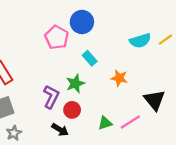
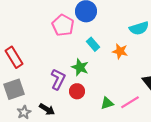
orange star: (119, 78) -> (120, 51), moved
green star: (75, 84) -> (80, 67), turned -30
black arrow: (60, 130) -> (47, 109), moved

